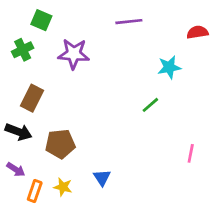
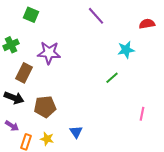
purple line: (129, 22) -> (96, 16), turned 54
green cross: (23, 50) -> (11, 45), moved
purple star: (74, 54) -> (49, 53), moved

